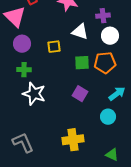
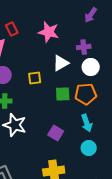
white triangle: (80, 32) -> (61, 63), turned -48
purple square: (80, 94) -> (56, 133), moved
cyan arrow: (117, 94) -> (87, 123), moved, turned 108

